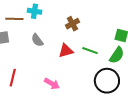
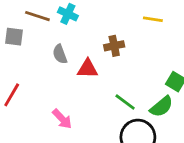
red triangle: (66, 51) -> (88, 69), moved
green line: (90, 51) -> (125, 102), moved

